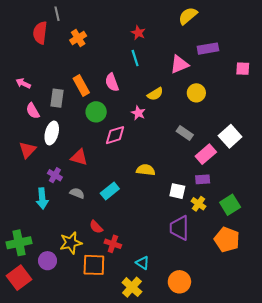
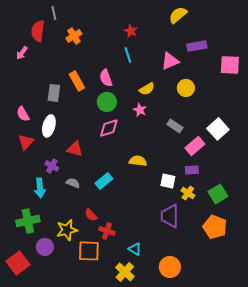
pink square: (243, 69) -> (230, 65), size x1.5
pink arrow: (23, 83) -> (22, 53), moved, turned -80
pink semicircle: (33, 111) -> (23, 114), moved
green circle: (96, 112) -> (107, 102), moved
pink star: (138, 113) -> (140, 110), moved
green cross: (19, 243) -> (28, 221), moved

